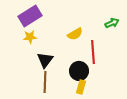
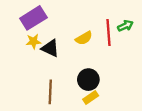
red line: (93, 52) -> (109, 32), moved
black triangle: (45, 60) -> (50, 48), moved, turned -42
yellow rectangle: (81, 87) -> (91, 97), turned 40

